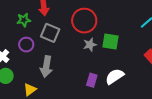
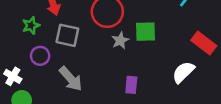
gray arrow: (46, 67) -> (71, 79), turned -40
white semicircle: (115, 76) -> (183, 72), moved

